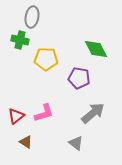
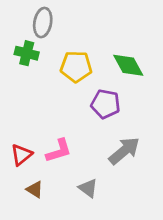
yellow pentagon: (46, 59) -> (76, 67), moved
gray triangle: (76, 143) -> (88, 188), moved

